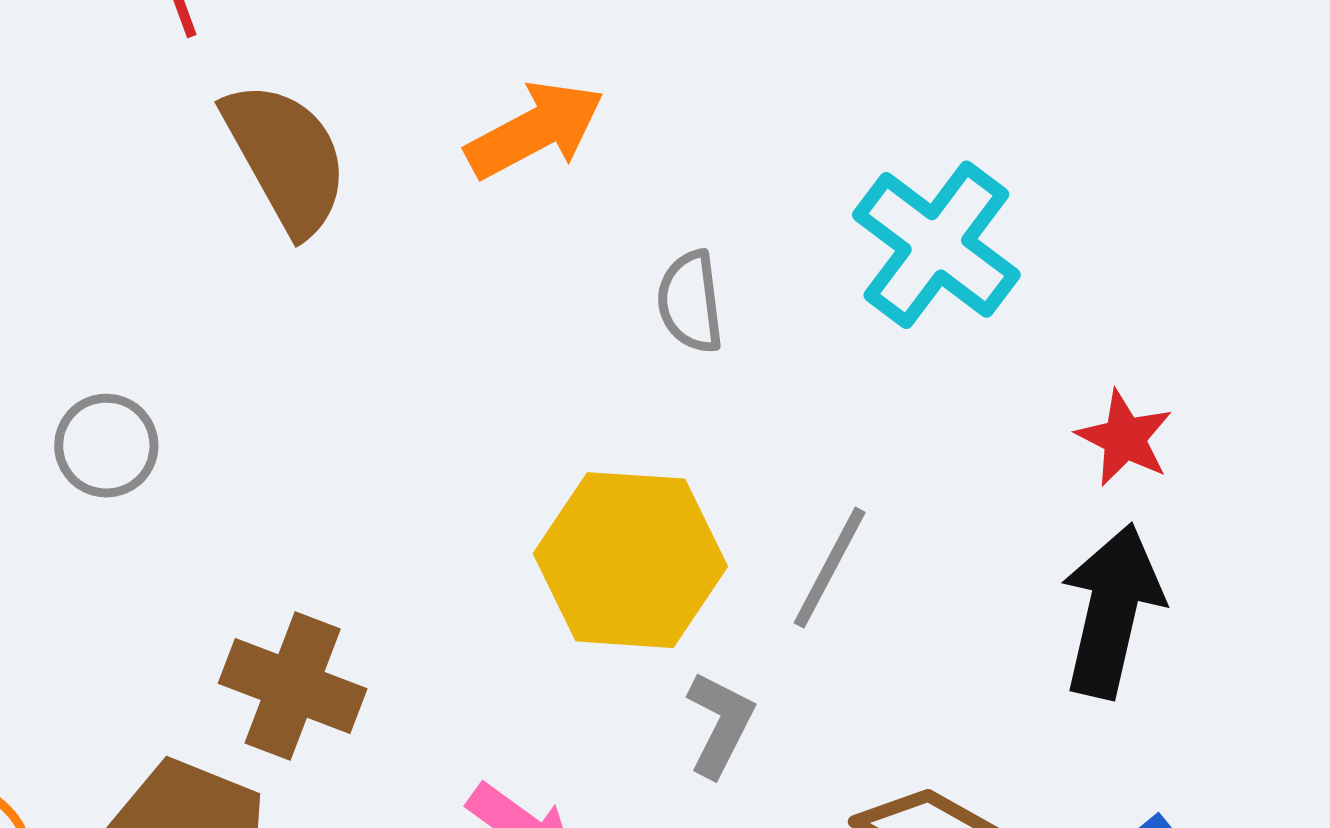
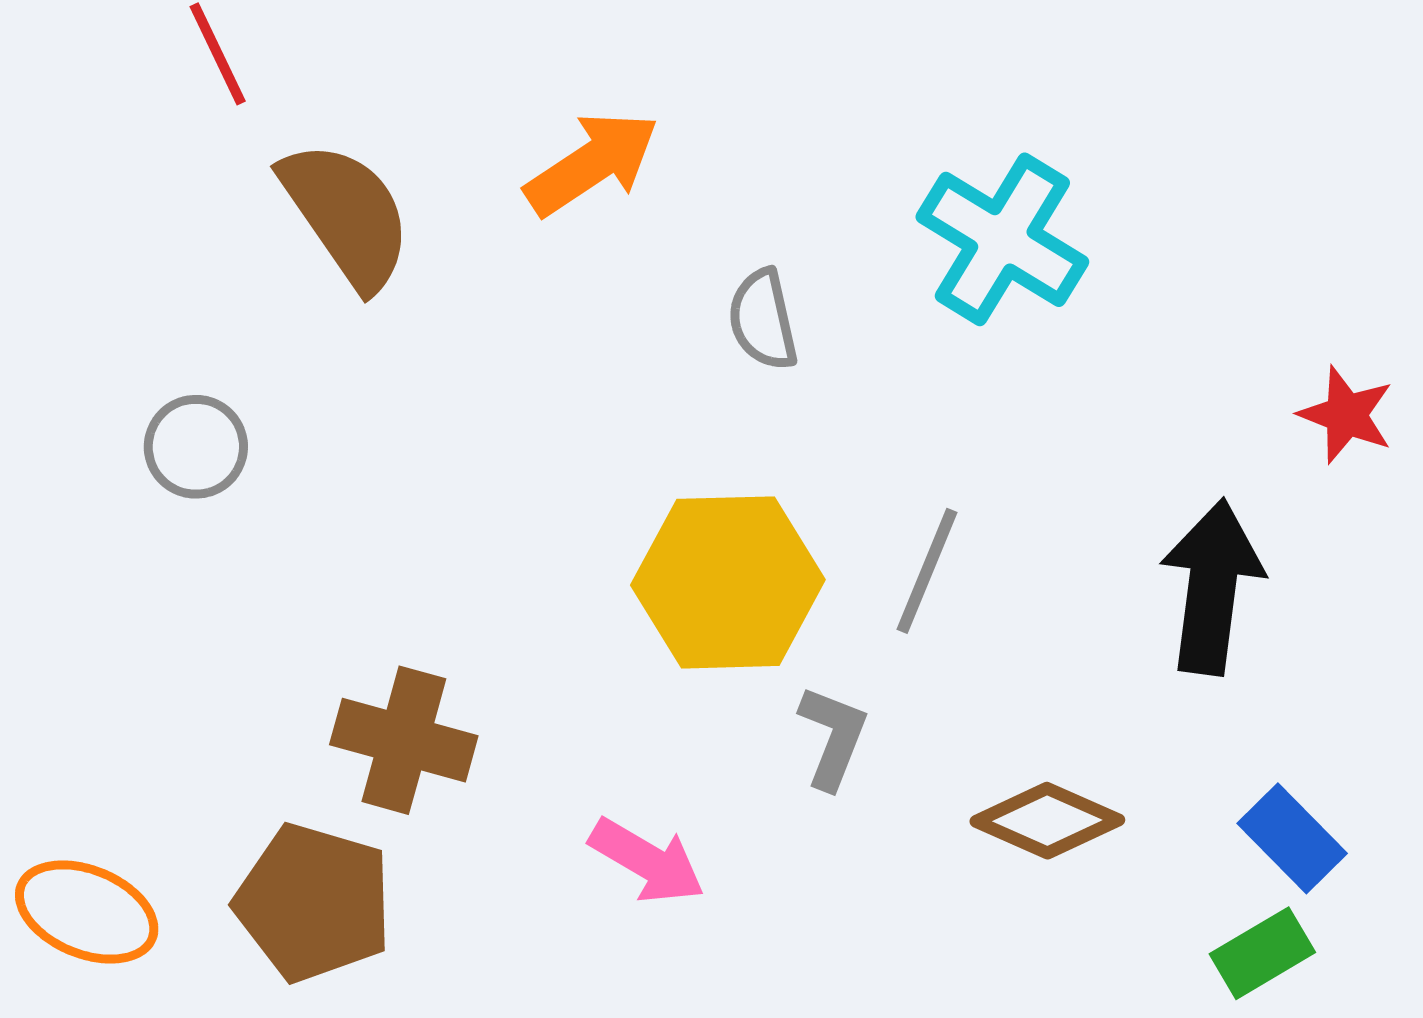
red star: (1125, 438) -> (1346, 415), moved
gray circle: (106, 446) -> (196, 447), moved

